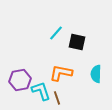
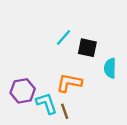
cyan semicircle: (96, 74) -> (110, 68), moved

